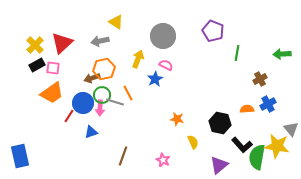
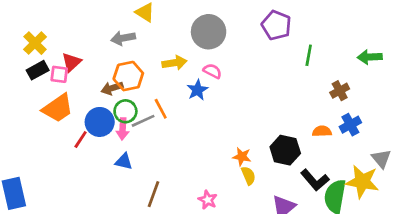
red triangle: (62, 43) -> (71, 62), moved, size x0.7
yellow arrow: (138, 59) -> (174, 63), turned 60
gray line: (115, 102) -> (143, 121), turned -42
orange star: (177, 119) -> (242, 157), moved
blue triangle: (91, 132) -> (124, 161), moved, turned 32

